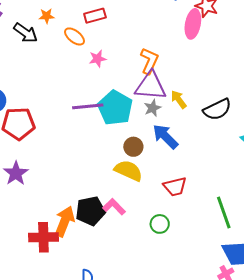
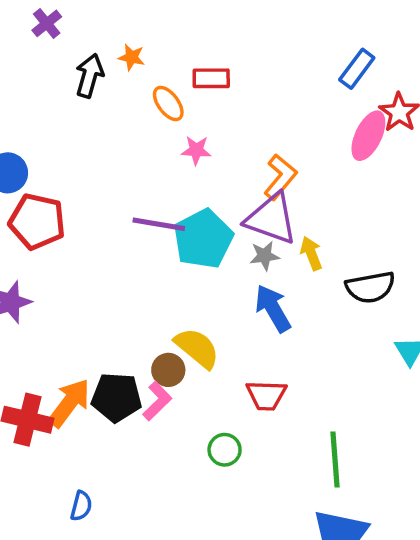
black arrow: (26, 33) -> (89, 76), turned -125
brown circle: (133, 147) -> (168, 370), moved
pink L-shape: (114, 207) -> (157, 401), turned 75

